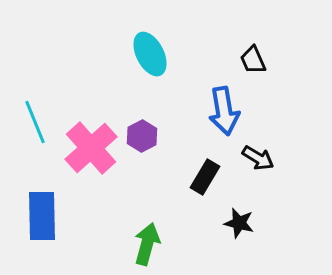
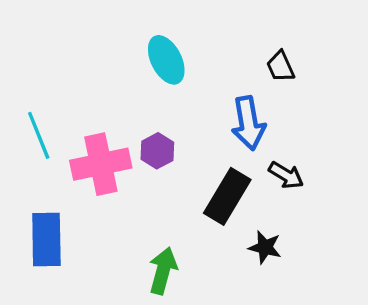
pink cross: (91, 148) -> (101, 164), turned 30
black rectangle: (205, 177) -> (227, 196), size x1.4

